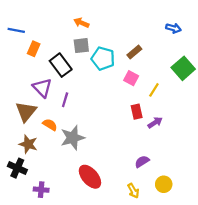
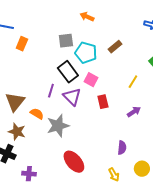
orange arrow: (81, 23) -> (87, 17), moved
black rectangle: (61, 65) -> (68, 72), moved
pink square: (131, 78) -> (91, 80), moved
purple triangle: (42, 88) -> (72, 97), moved
red rectangle: (137, 112) -> (103, 102), moved
purple semicircle: (142, 162) -> (122, 148), turned 128

